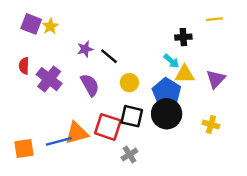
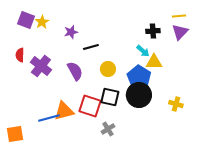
purple star: (85, 49) -> (71, 32), moved
black line: (109, 56) -> (91, 47), turned -56
purple triangle: (216, 79) -> (180, 32), moved
orange square: (24, 149) -> (15, 134), moved

